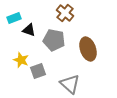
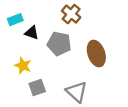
gray square: (38, 71) -> (37, 87), moved

